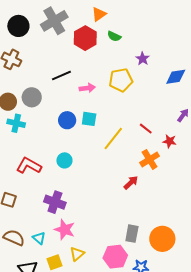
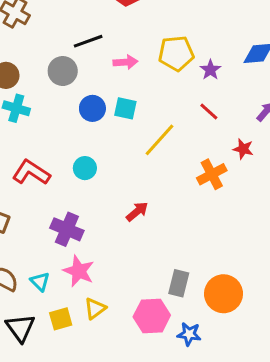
purple star: (143, 59) -> (210, 70), moved
gray circle: (32, 97) -> (63, 71), moved
red line: (146, 129) -> (209, 112), moved
red arrow: (131, 183) -> (137, 211), moved

